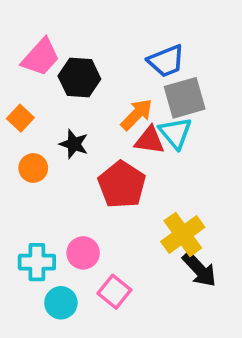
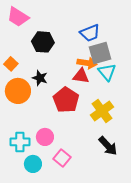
pink trapezoid: (41, 57) -> (18, 17), moved, turned 80
orange arrow: (137, 114) -> (87, 63), moved, turned 54
cyan triangle: (175, 133) -> (107, 72), moved
orange circle: (33, 168) -> (18, 91), size x1.6
yellow cross: (183, 234) -> (102, 111), moved

